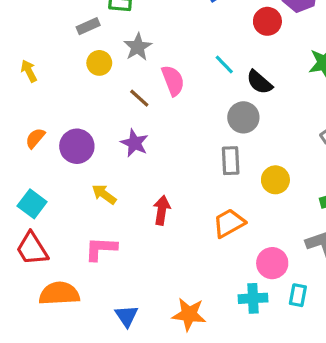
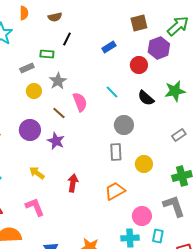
black semicircle: (259, 82) -> (146, 98), moved
purple circle: (77, 146) -> (30, 130), moved
pink L-shape: (101, 249) -> (35, 207), turned 65

